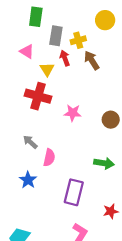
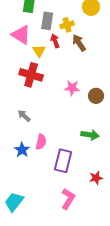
pink triangle: (27, 51) -> (21, 35), size x1.5
pink star: (73, 113) -> (72, 88), moved
pink semicircle: (49, 158) -> (41, 142), moved

